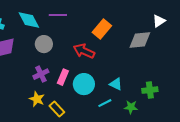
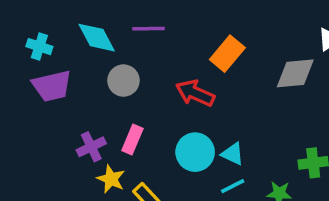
purple cross: (41, 74) -> (91, 147), moved
pink rectangle: (63, 77) -> (132, 140), moved
cyan triangle: (116, 84) -> (233, 154), moved

